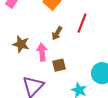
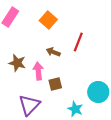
brown arrow: (57, 33) -> (53, 52), turned 80

